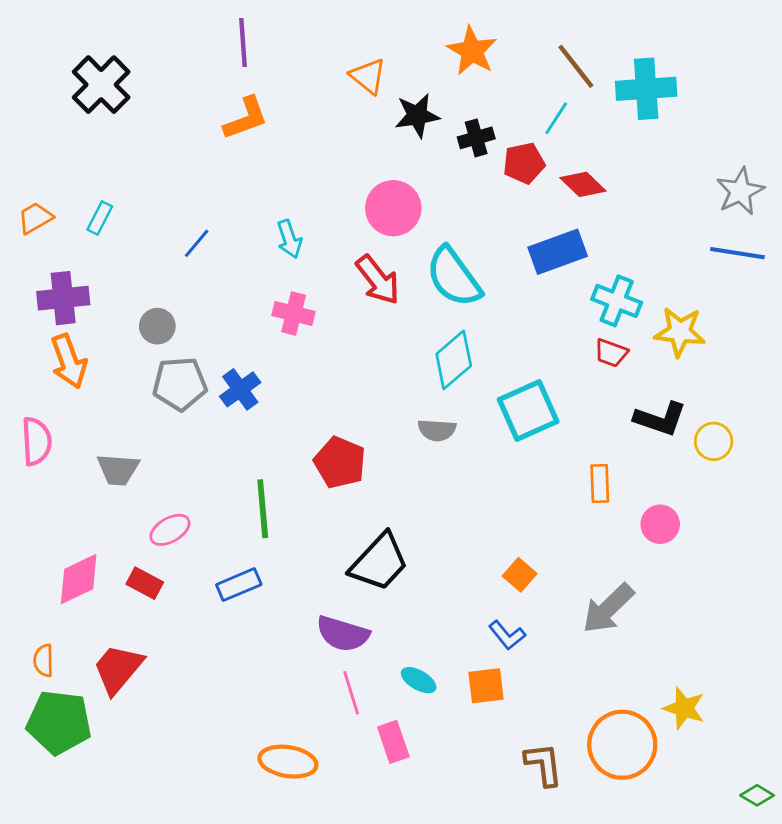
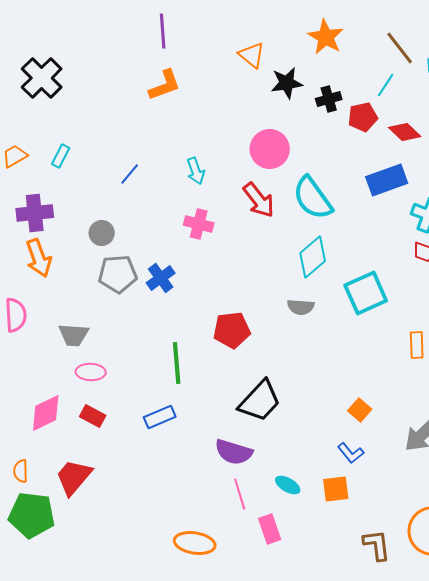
black cross: (101, 85) -> (42, 78), moved
red pentagon: (340, 462) -> (232, 330), turned -30
pink ellipse: (170, 530) -> (91, 372), moved, turned 32

